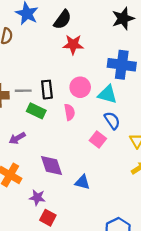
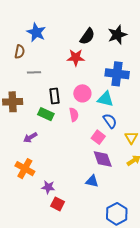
black semicircle: (62, 20) -> (87, 36), moved
gray line: (23, 91) -> (34, 72), moved
purple diamond: (52, 165) -> (103, 159), moved
blue triangle: (82, 182) -> (92, 181), moved

